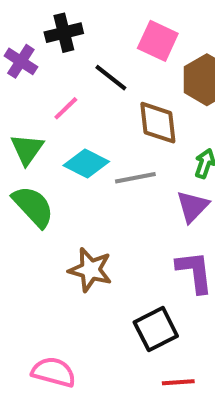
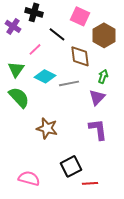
black cross: (64, 33) -> (34, 12), turned 30
black square: (156, 329) -> (71, 166), moved

